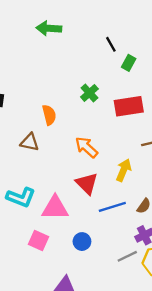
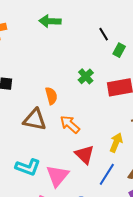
brown triangle: (30, 142) -> (35, 120), size x1.4
orange arrow: (86, 147) -> (70, 124), moved
blue line: (112, 207) -> (107, 174), turned -40
pink triangle: (55, 208) -> (57, 176), turned -50

